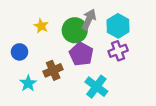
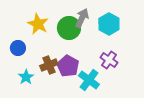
yellow star: (41, 26) -> (38, 24), size x1.5
purple cross: (118, 51) -> (109, 60), moved, turned -36
purple pentagon: (81, 54) -> (68, 66), moved

